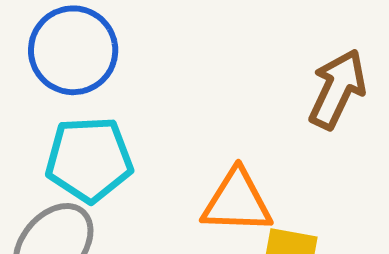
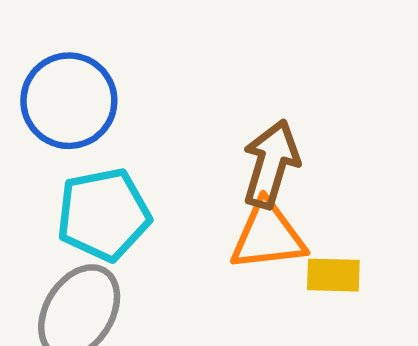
brown arrow: (337, 89) -> (271, 164), moved

